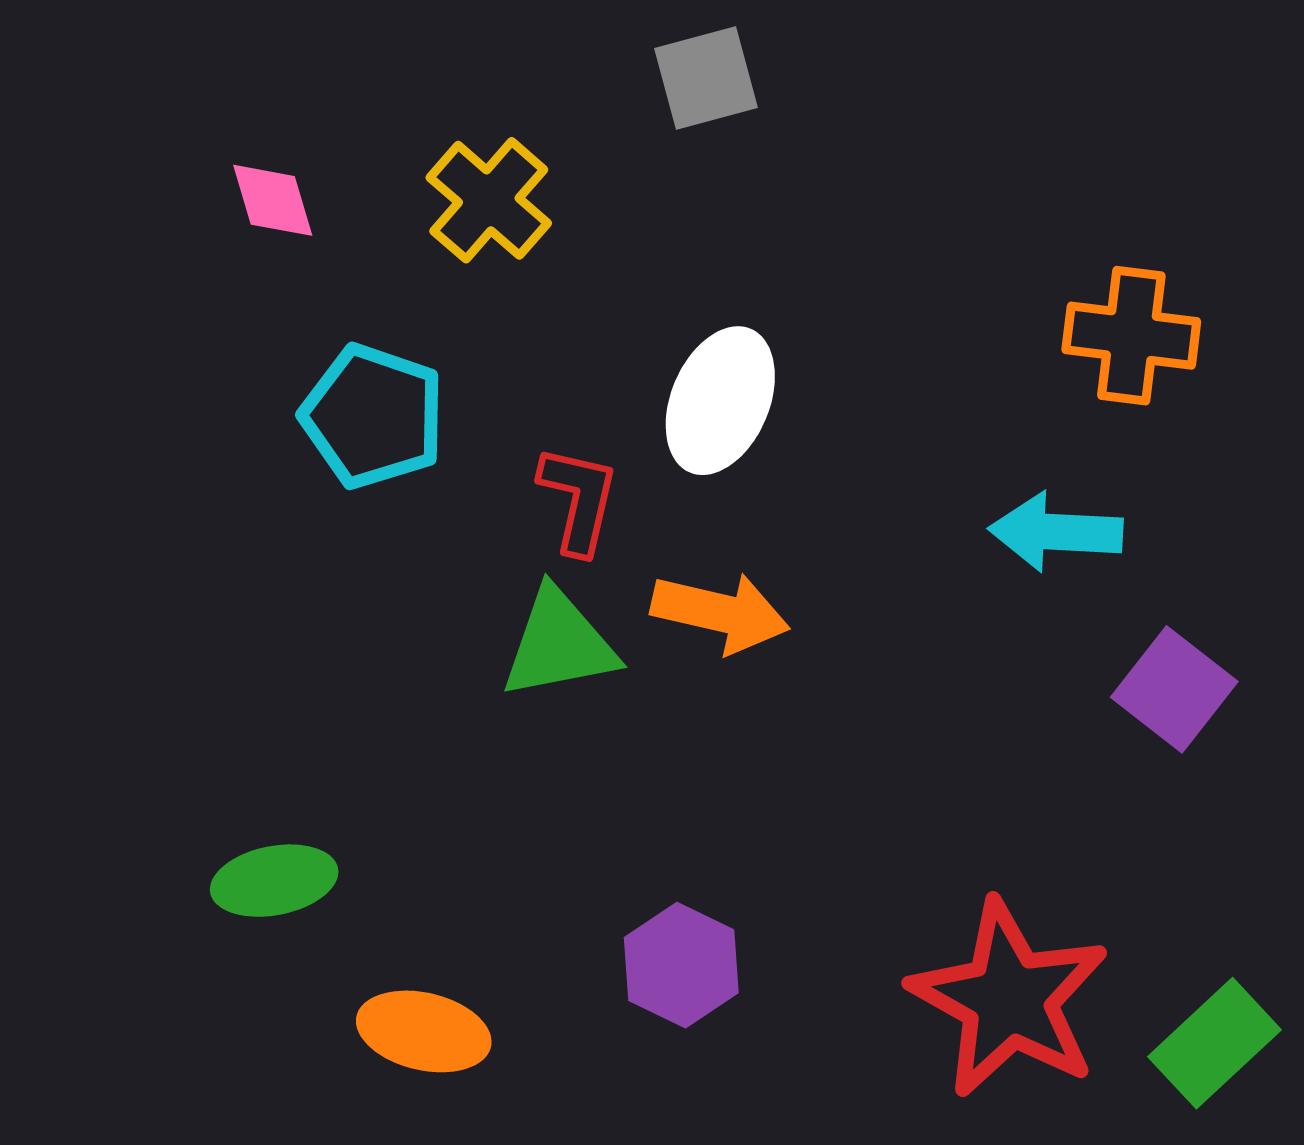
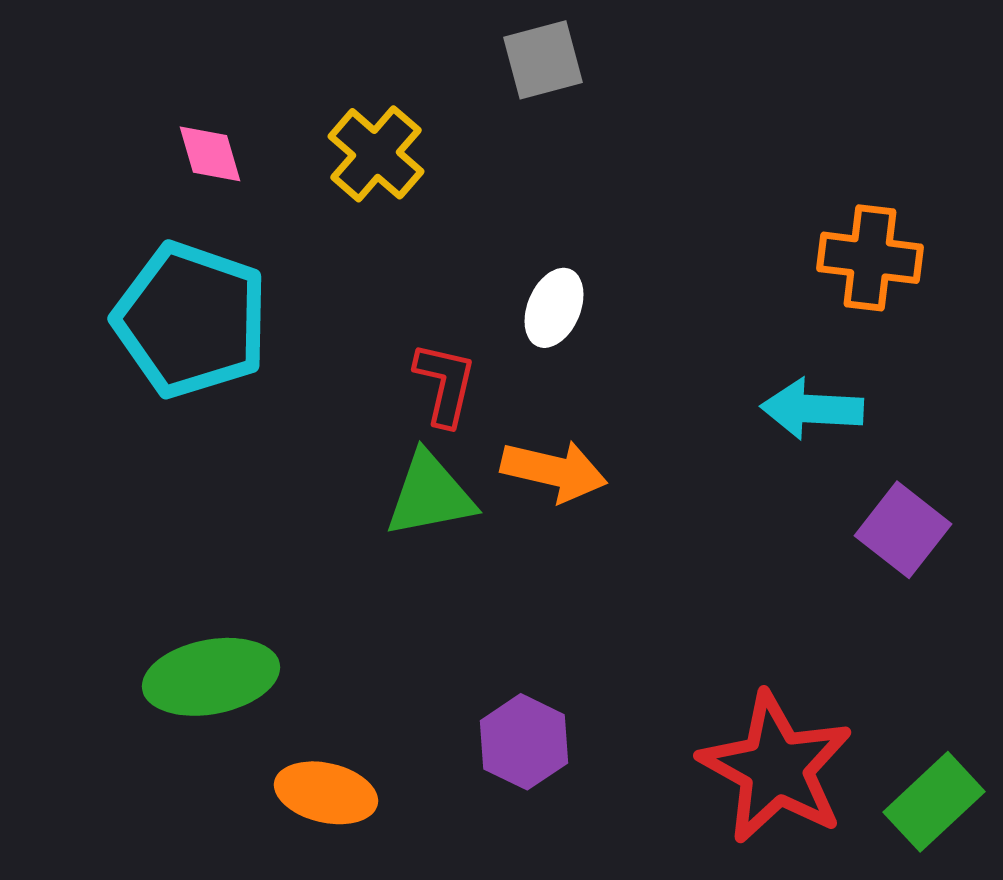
white ellipse: (720, 401) -> (554, 308), size x0.7
cyan pentagon: (373, 416) -> (191, 320), moved, size x1.4
green ellipse: (274, 881) -> (211, 677), size x1.4

